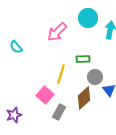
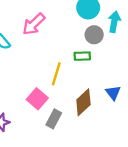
pink arrow: (57, 32) -> (34, 24), moved
gray circle: (95, 77) -> (94, 35), moved

